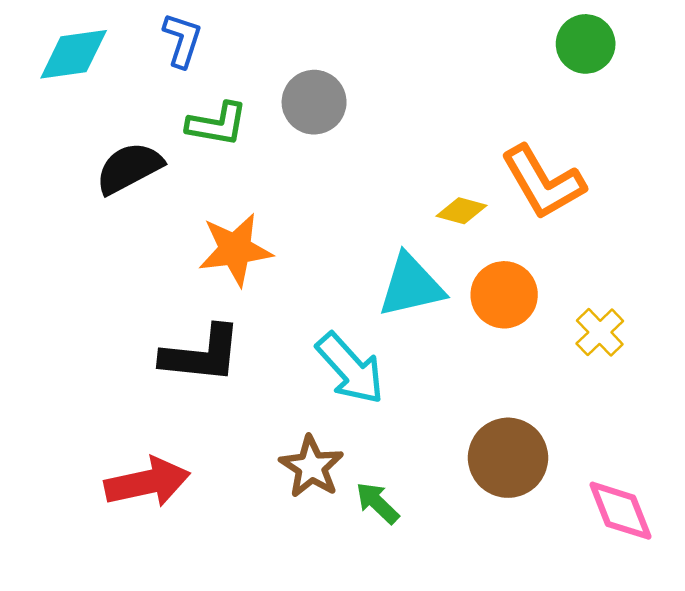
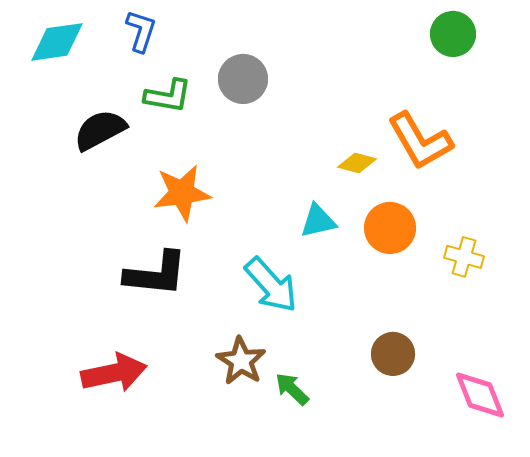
cyan triangle: (411, 286) -> (318, 221), size x0.7
yellow cross: (600, 332) -> (464, 257), turned -30
brown circle: (508, 458) -> (393, 354), size x0.7

